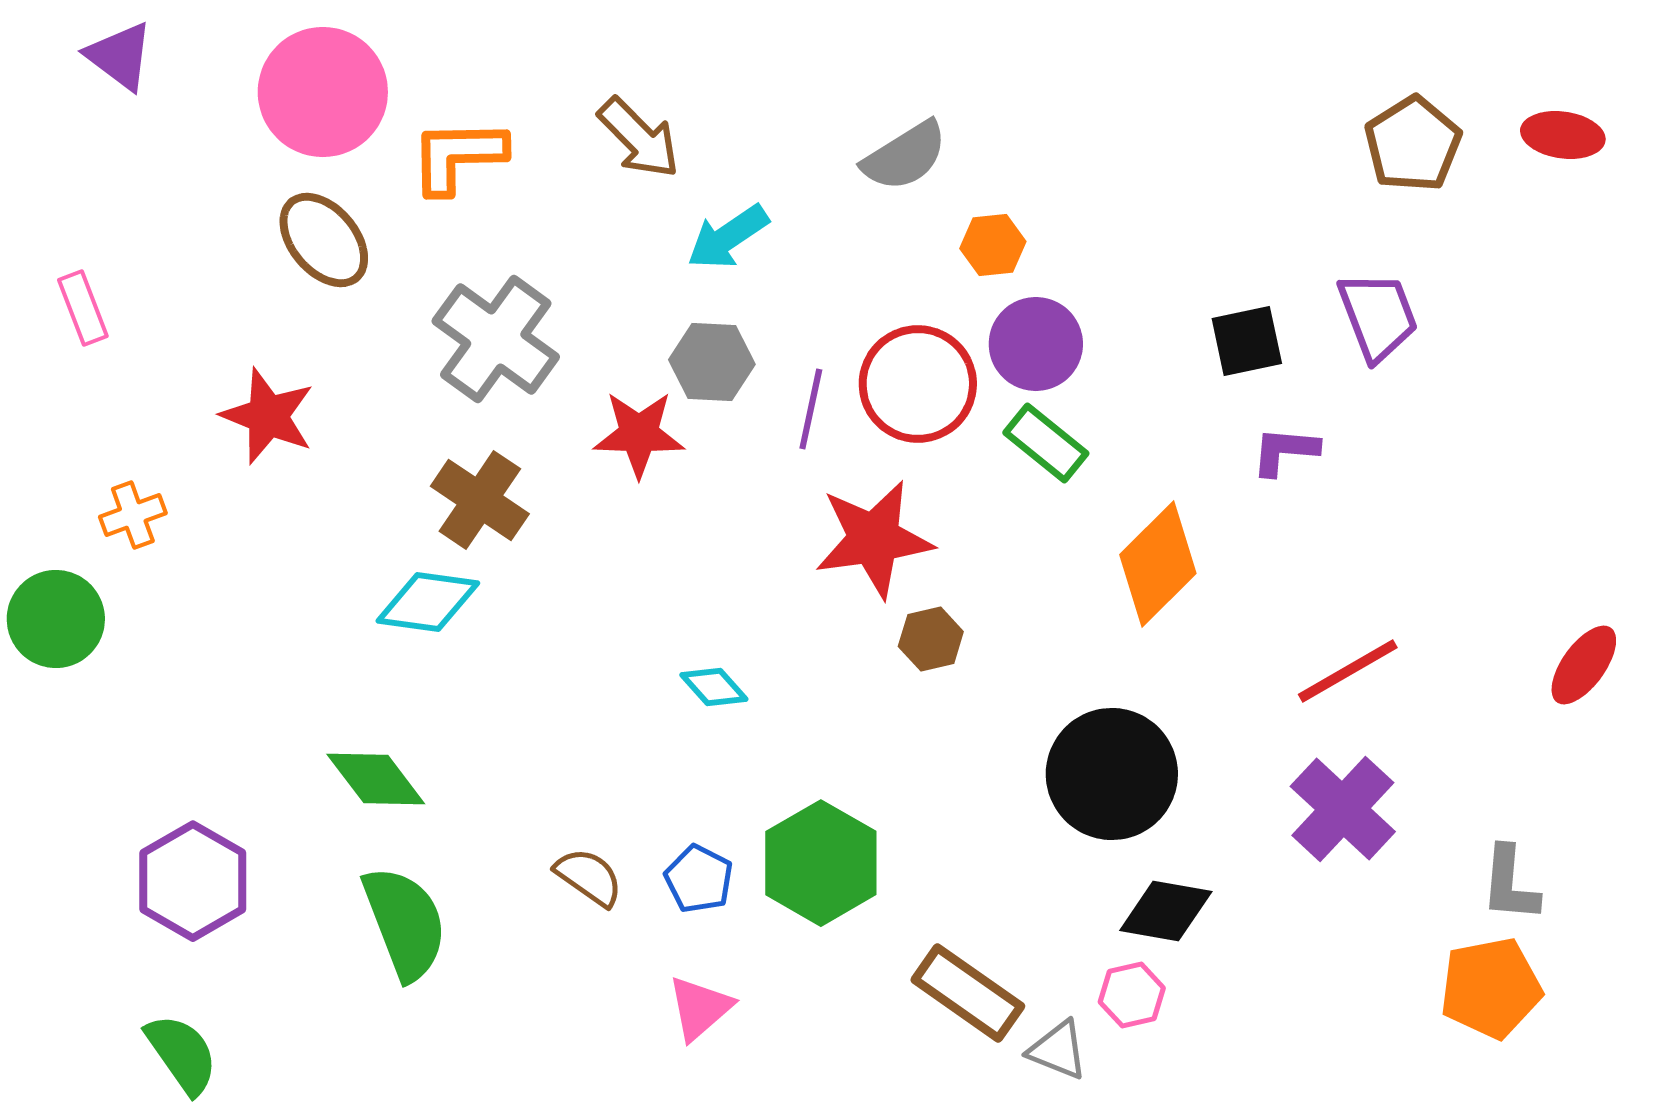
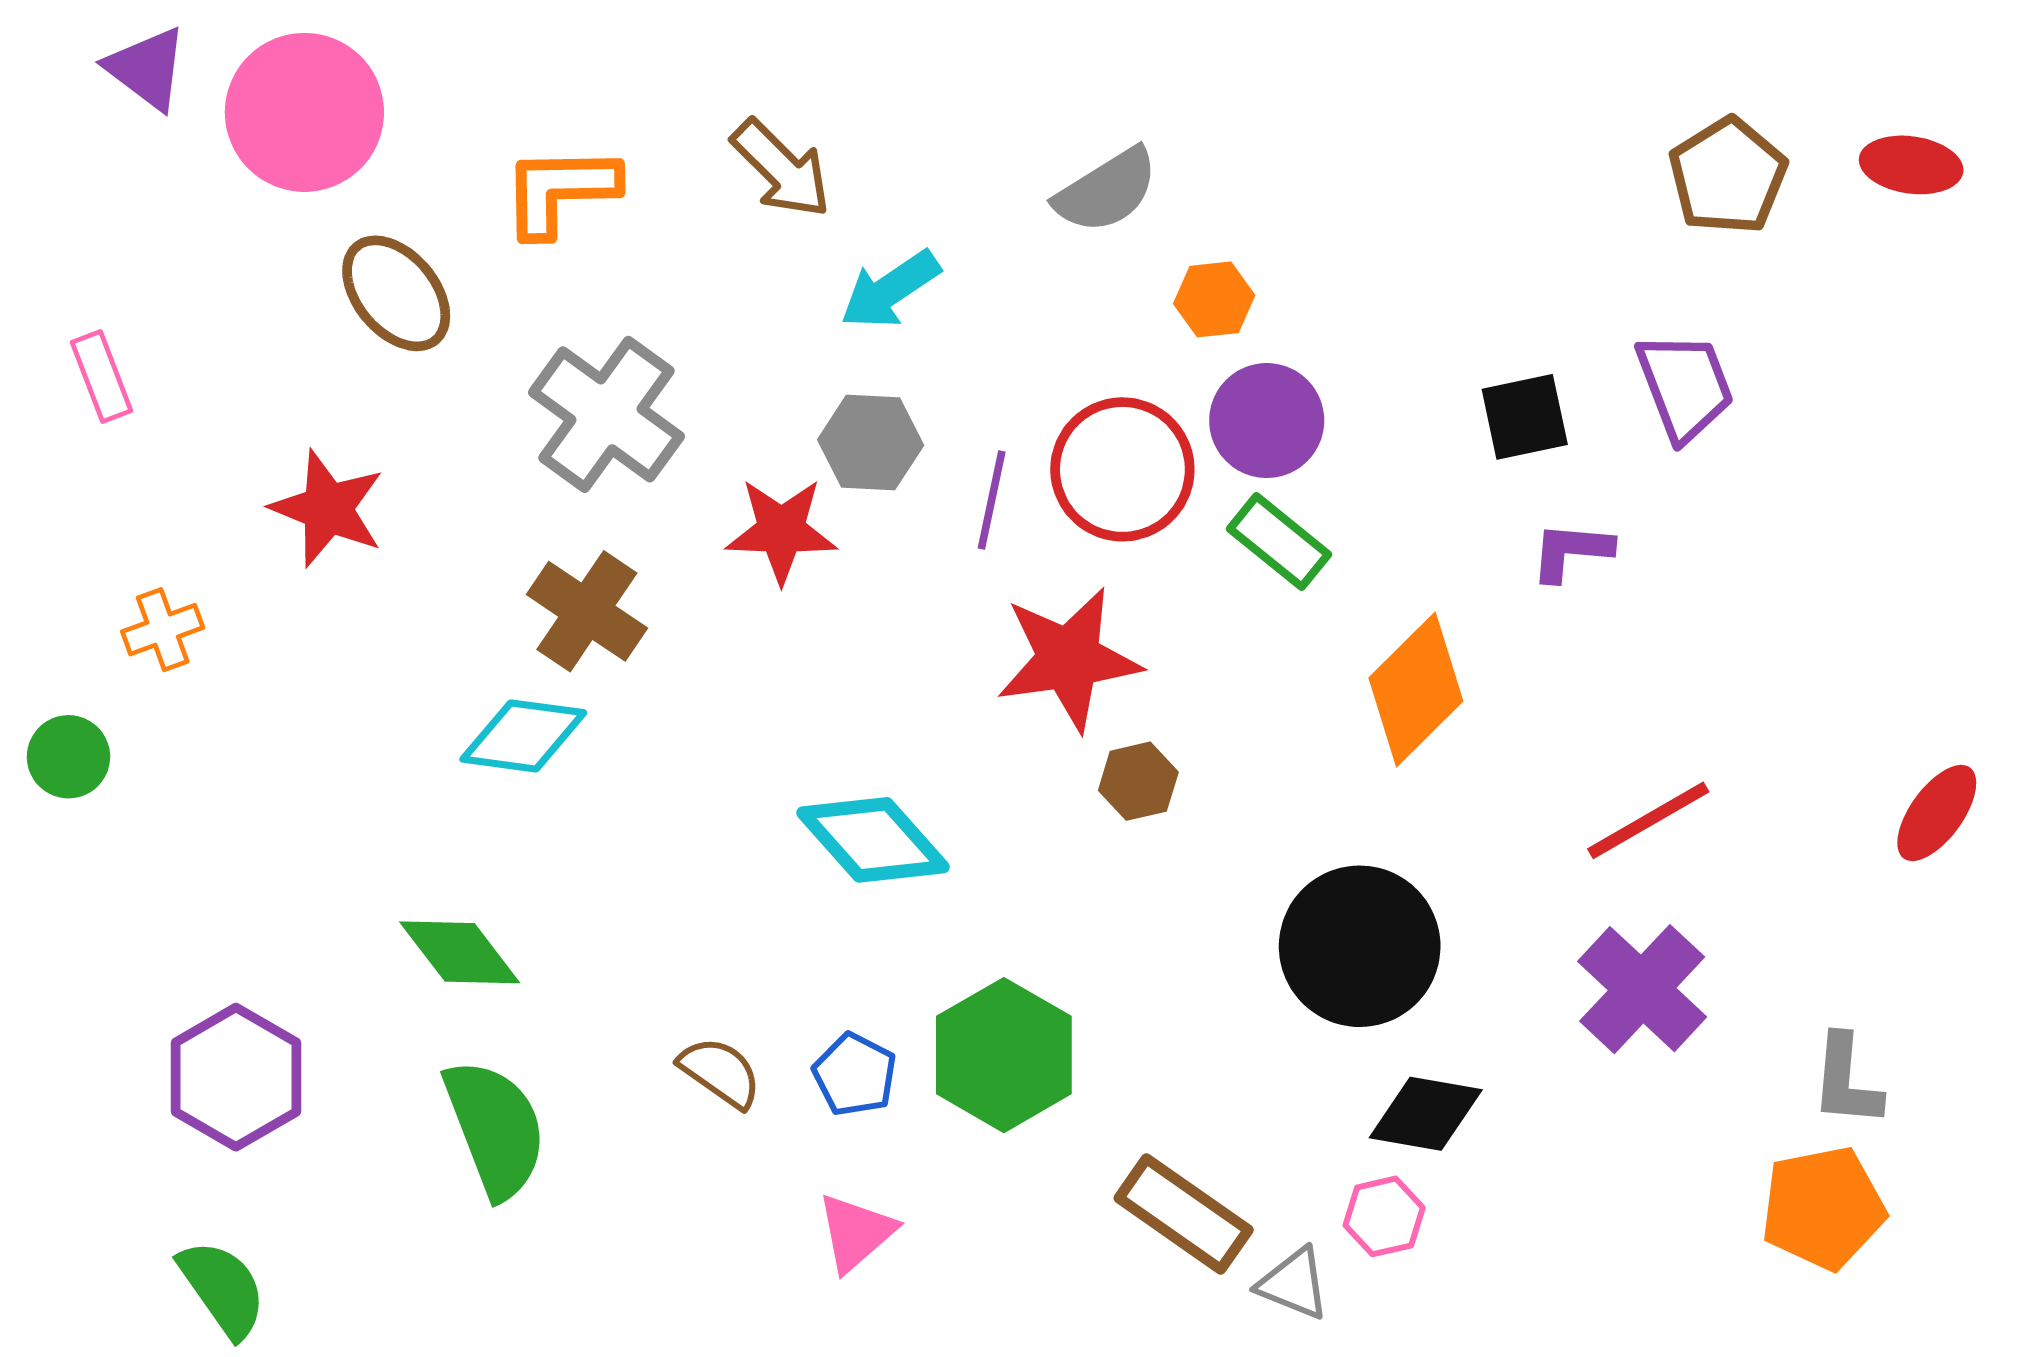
pink circle: (323, 92) -> (304, 112), moved
green circle: (56, 619) -> (68, 757), size x0.7
cyan diamond: (714, 687) -> (873, 840), size x1.8

